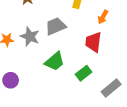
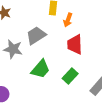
orange arrow: (103, 17) -> (68, 20), moved

